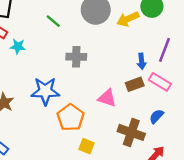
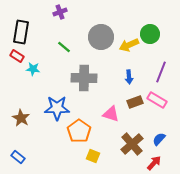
gray cross: (76, 57) -> (84, 78), size x1.4
blue arrow: (142, 61) -> (129, 77), moved
blue semicircle: (156, 116) -> (159, 139), moved
brown cross: (131, 132) -> (132, 144), turned 30

